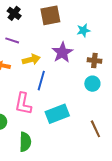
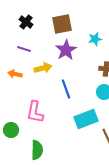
purple star: (62, 52) -> (66, 50), moved
blue line: (41, 81) -> (66, 89), moved, turned -36
cyan rectangle: (57, 114) -> (86, 119), moved

